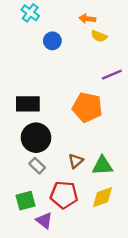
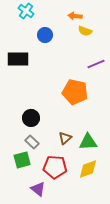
black rectangle: (28, 104) -> (18, 59), moved
black circle: (36, 138) -> (31, 118), size x0.7
green square: (26, 201) -> (22, 160), moved

